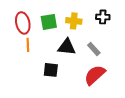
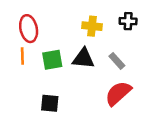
green square: (49, 22) -> (52, 60), moved
orange line: (28, 45) -> (22, 56), moved
black square: (51, 70) -> (50, 103), moved

